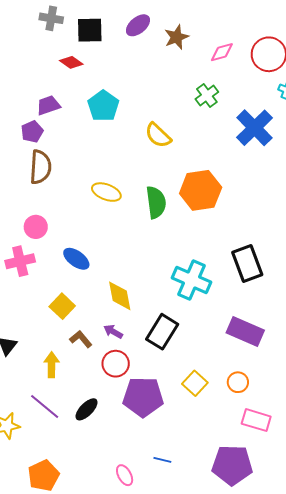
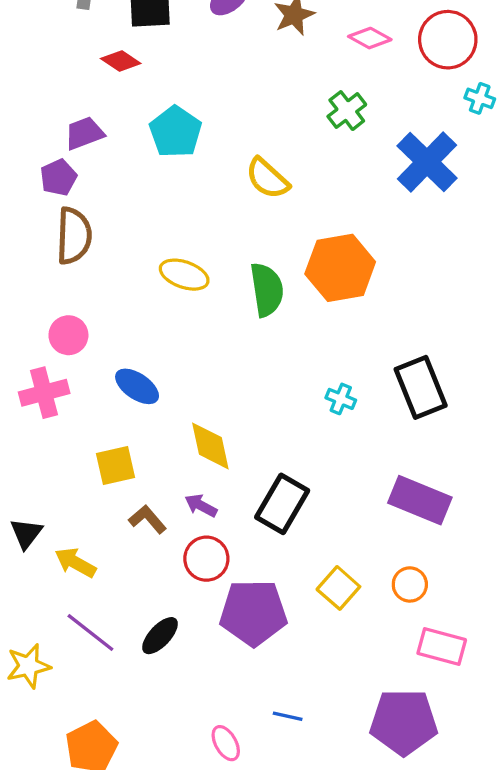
pink diamond: (222, 52) -> (370, 38), turned 45
cyan cross: (191, 280) -> (341, 399), moved, size x0.5
yellow square: (62, 306) -> (115, 466), turned 35
yellow arrow: (52, 365) -> (75, 563), moved, turned -60

